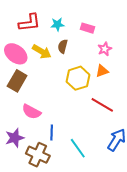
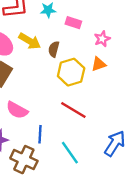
pink rectangle: (87, 28) -> (73, 23), moved
brown semicircle: (63, 46) -> (54, 49), moved
red line: (102, 105) -> (73, 110), moved

